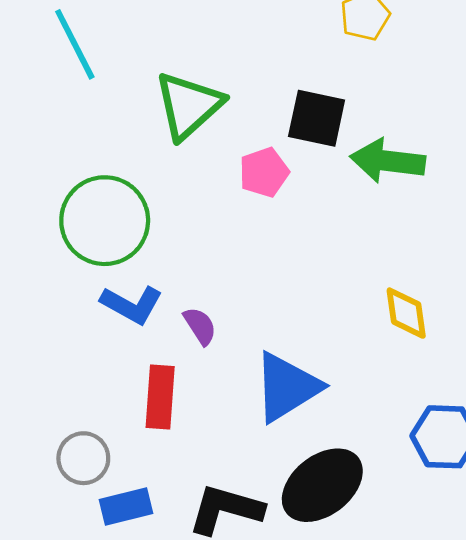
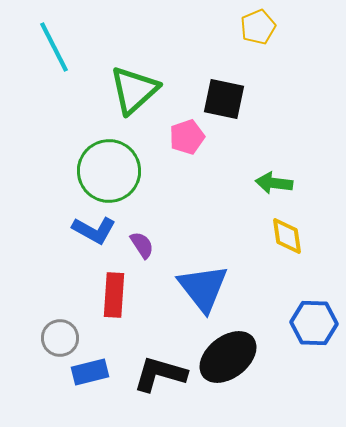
green arrow: (388, 161) -> (274, 183), moved, size x0.7
green circle: (105, 221) -> (109, 171), moved
blue triangle: (287, 387) -> (203, 288), turned -36

